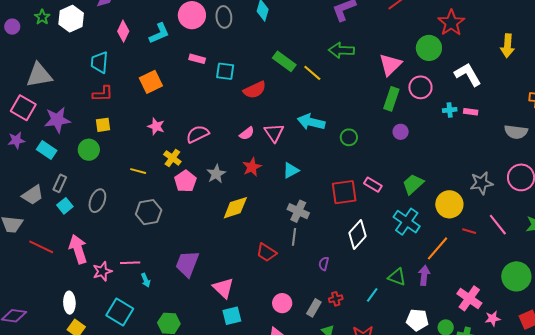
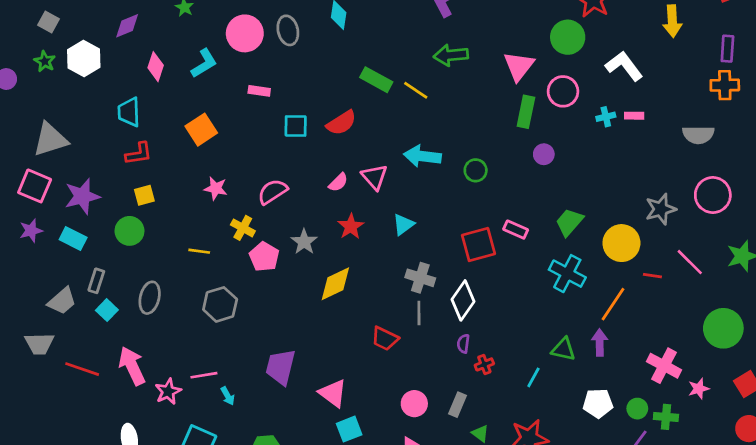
cyan square: (225, 71) -> (296, 126), moved
white diamond: (357, 234) -> (463, 300), moved
red cross: (336, 299) -> (484, 364), moved

